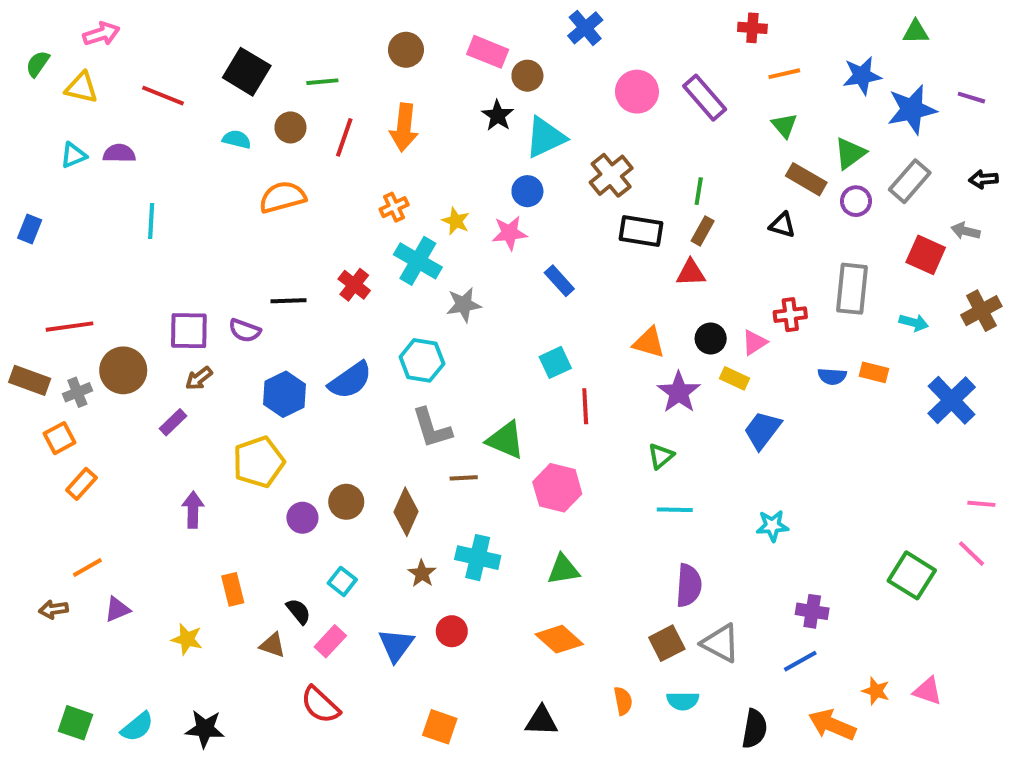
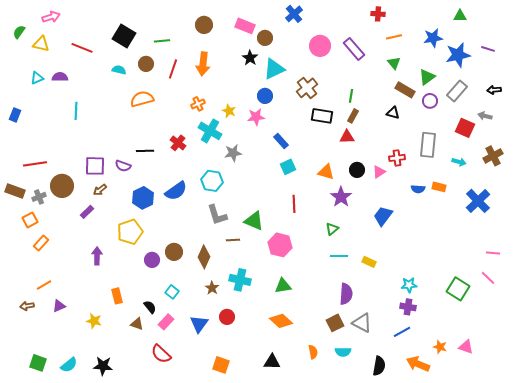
cyan square: (555, 362) -> (288, 167), moved
yellow rectangle: (735, 378) -> (369, 262), moved
cyan star: (772, 526) -> (409, 285), moved

